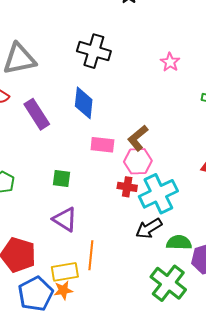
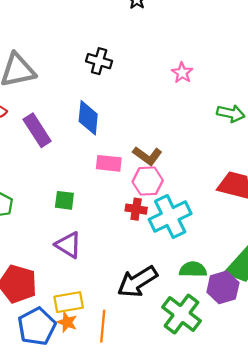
black cross: (94, 51) -> (99, 61), size x0.7
brown L-shape: (138, 138) -> (147, 156), turned -104
black arrow: (149, 228) -> (137, 282), moved, size x1.4
orange line: (91, 255) -> (103, 326), moved
orange star: (63, 290) -> (67, 322), turned 30

